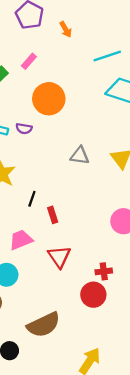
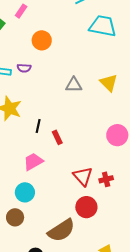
orange circle: (49, 99) -> (42, 40), size x0.7
red triangle: (59, 257) -> (83, 176), moved
red circle: (93, 295) -> (86, 207), moved

